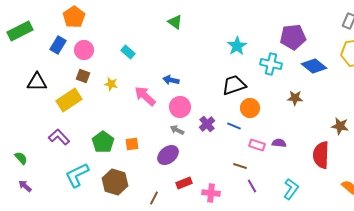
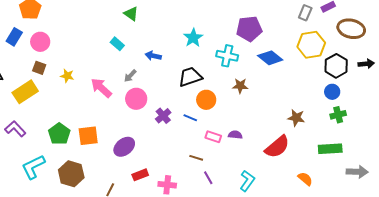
cyan rectangle: (128, 52) -> (117, 44), moved
blue arrow: (171, 80) -> (153, 56), moved
brown star: (295, 98) -> (240, 86), moved
gray arrow: (177, 130) -> (130, 76), moved, turned -72
orange square: (132, 144) -> (88, 136), size x1.5
red semicircle: (321, 155) -> (277, 147), turned -132

